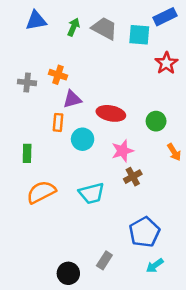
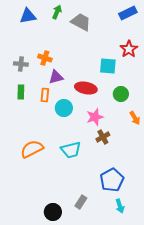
green arrow: (74, 27) -> (57, 12), moved
cyan square: (139, 35) -> (108, 66), moved
green rectangle: (27, 153) -> (21, 92), moved
cyan arrow: (155, 266) -> (120, 206), turned -72

